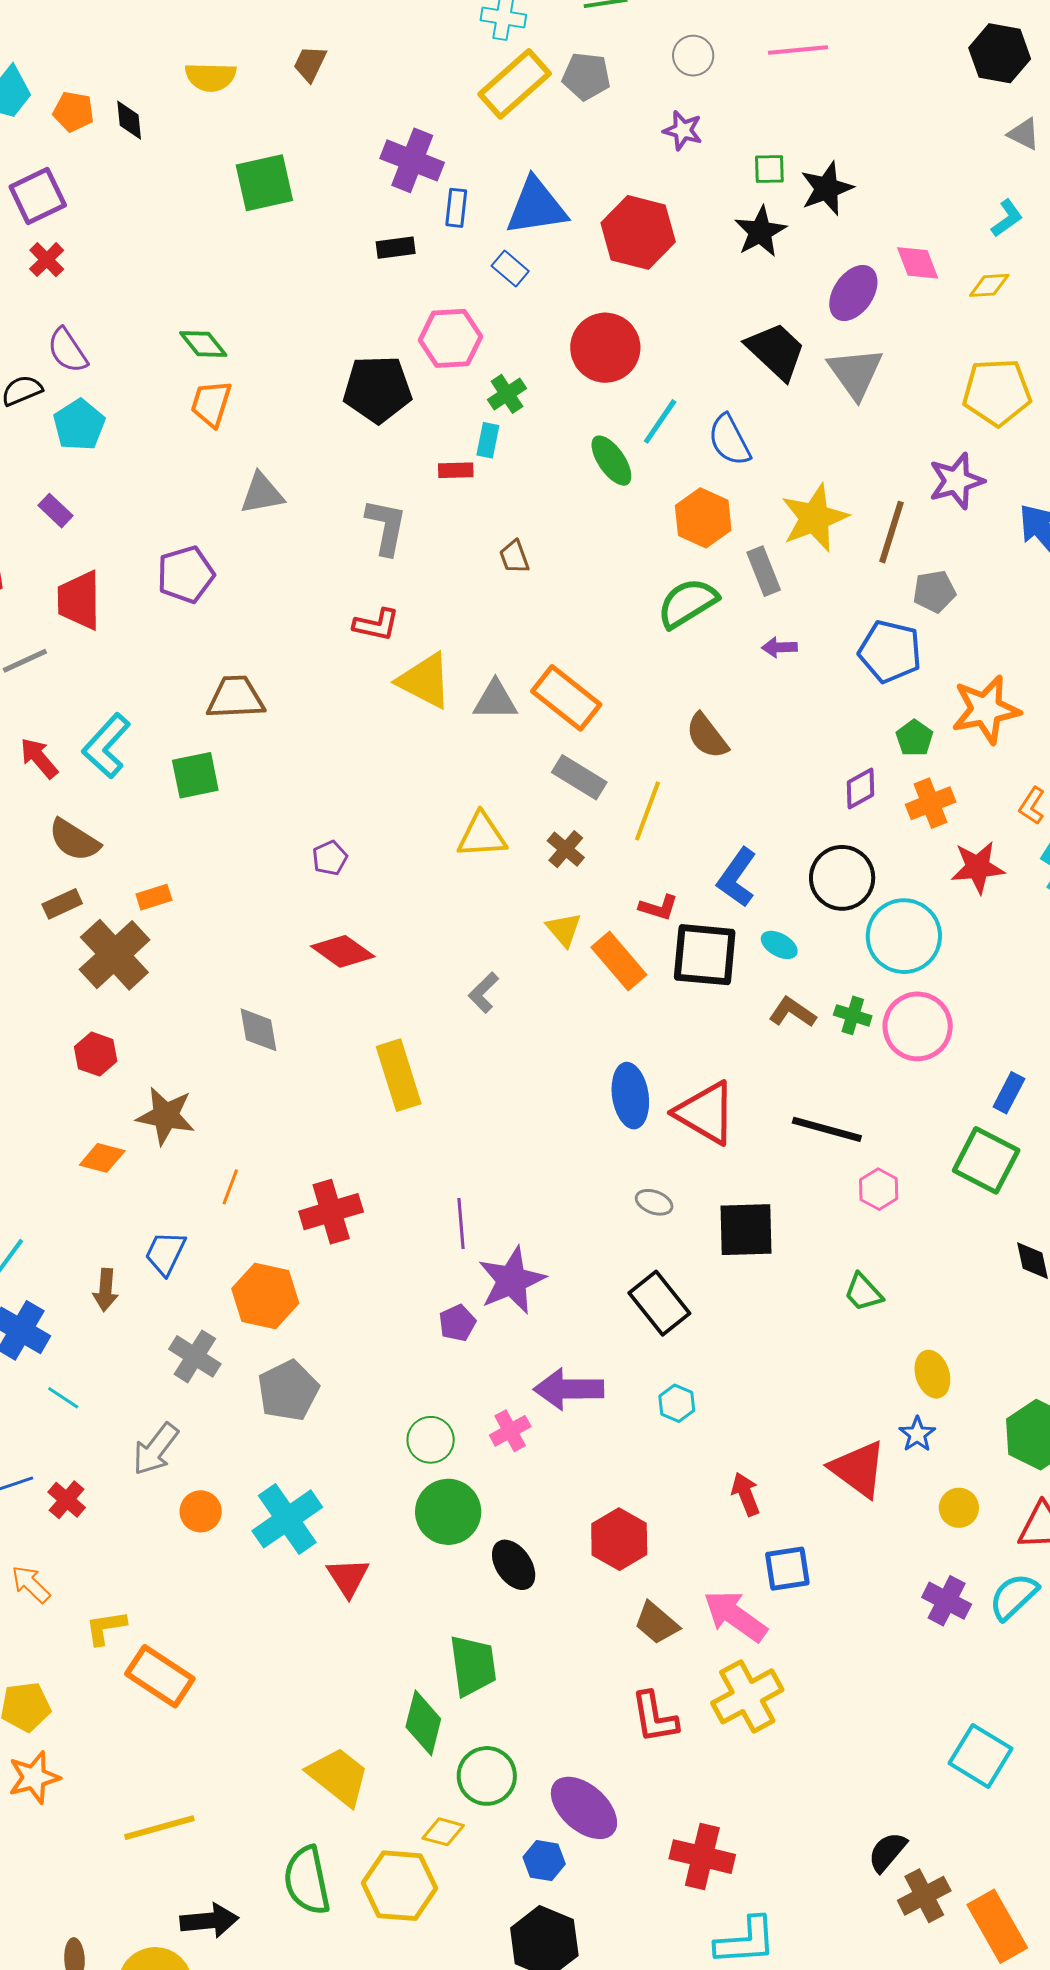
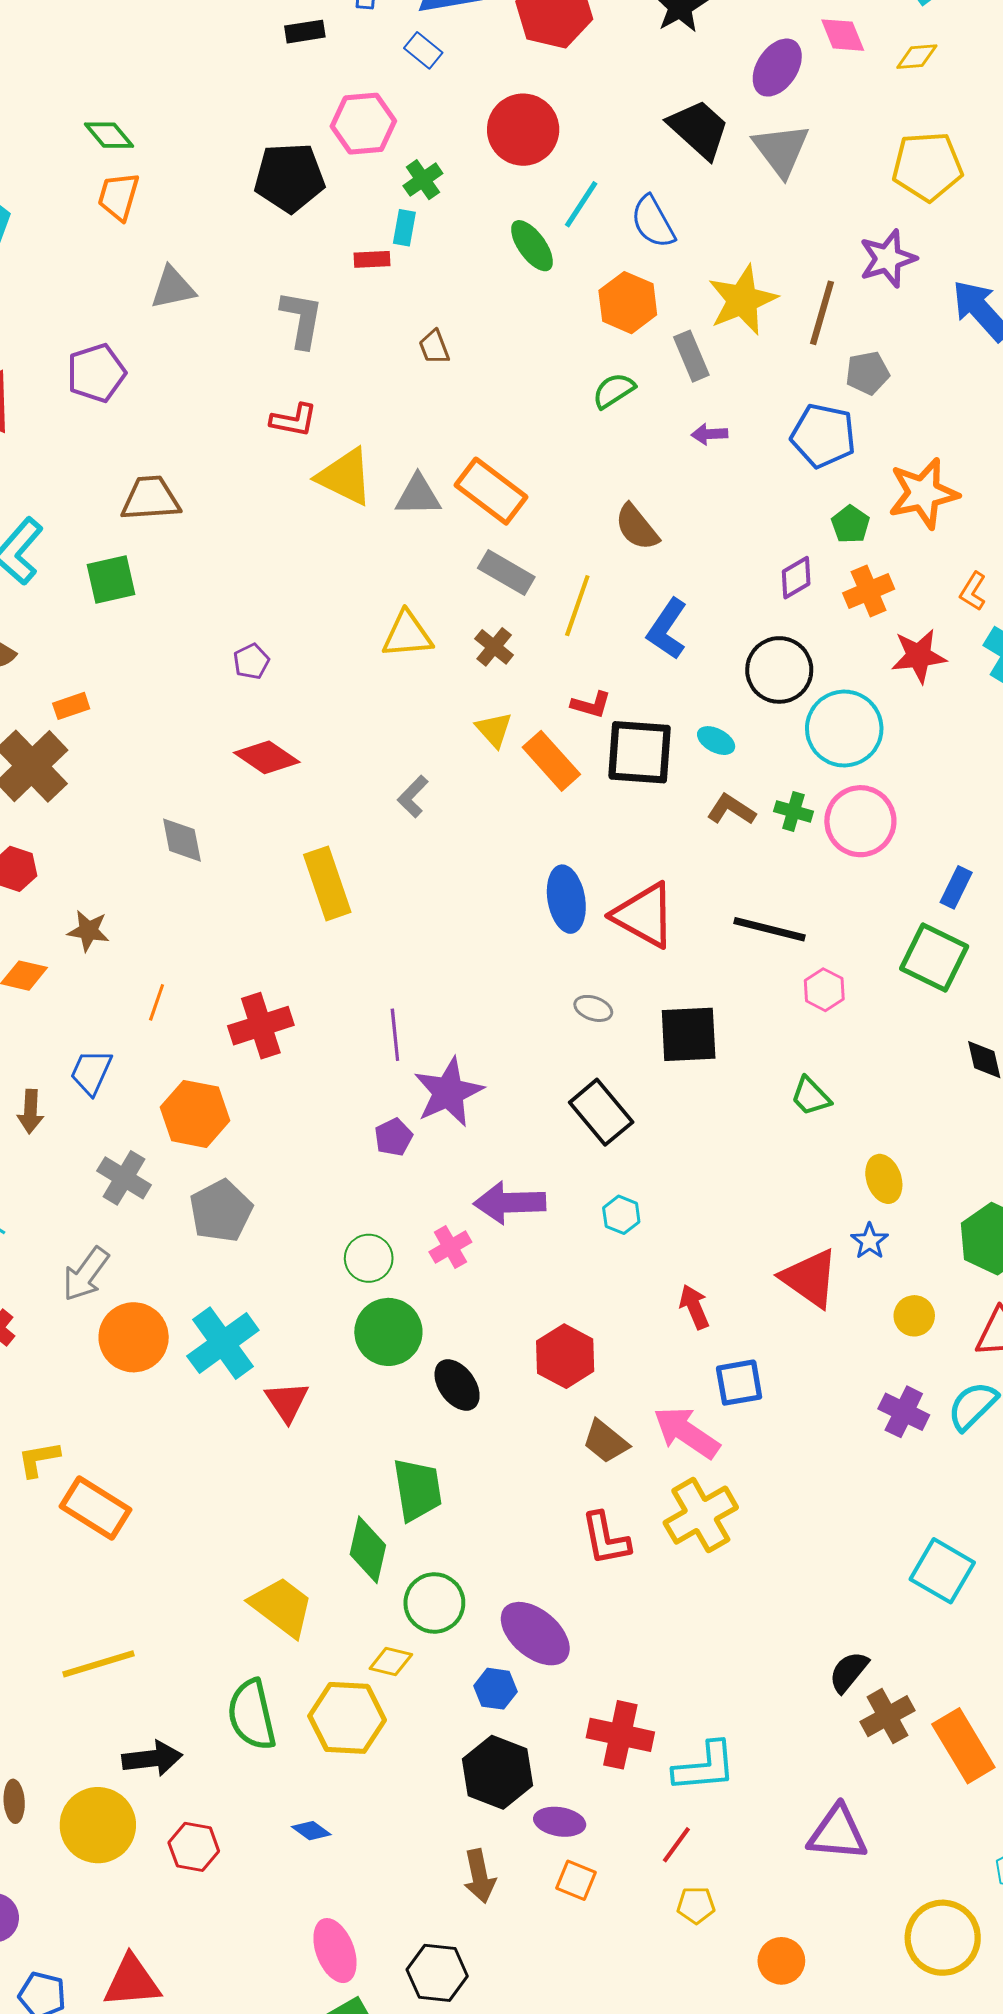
green semicircle: (688, 603) -> (614, 391), size x0.7
blue L-shape: (737, 877) -> (667, 629), moved
brown star: (166, 1116) -> (88, 931), size x0.7
orange circle: (201, 1511) -> (134, 1337), size x1.6
red cross: (702, 1857) -> (620, 1735), moved

